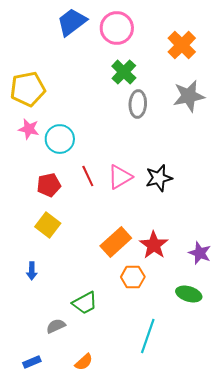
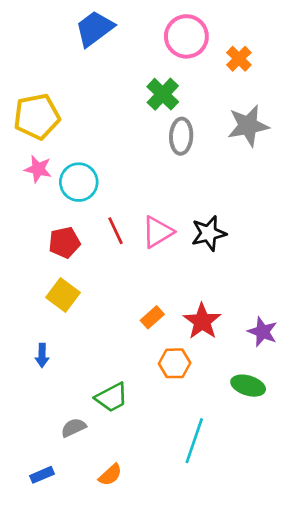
pink circle: (117, 28) -> (186, 36), moved
orange cross: (182, 45) -> (239, 59), size x0.7
orange rectangle: (116, 242) -> (152, 317), size x0.6

